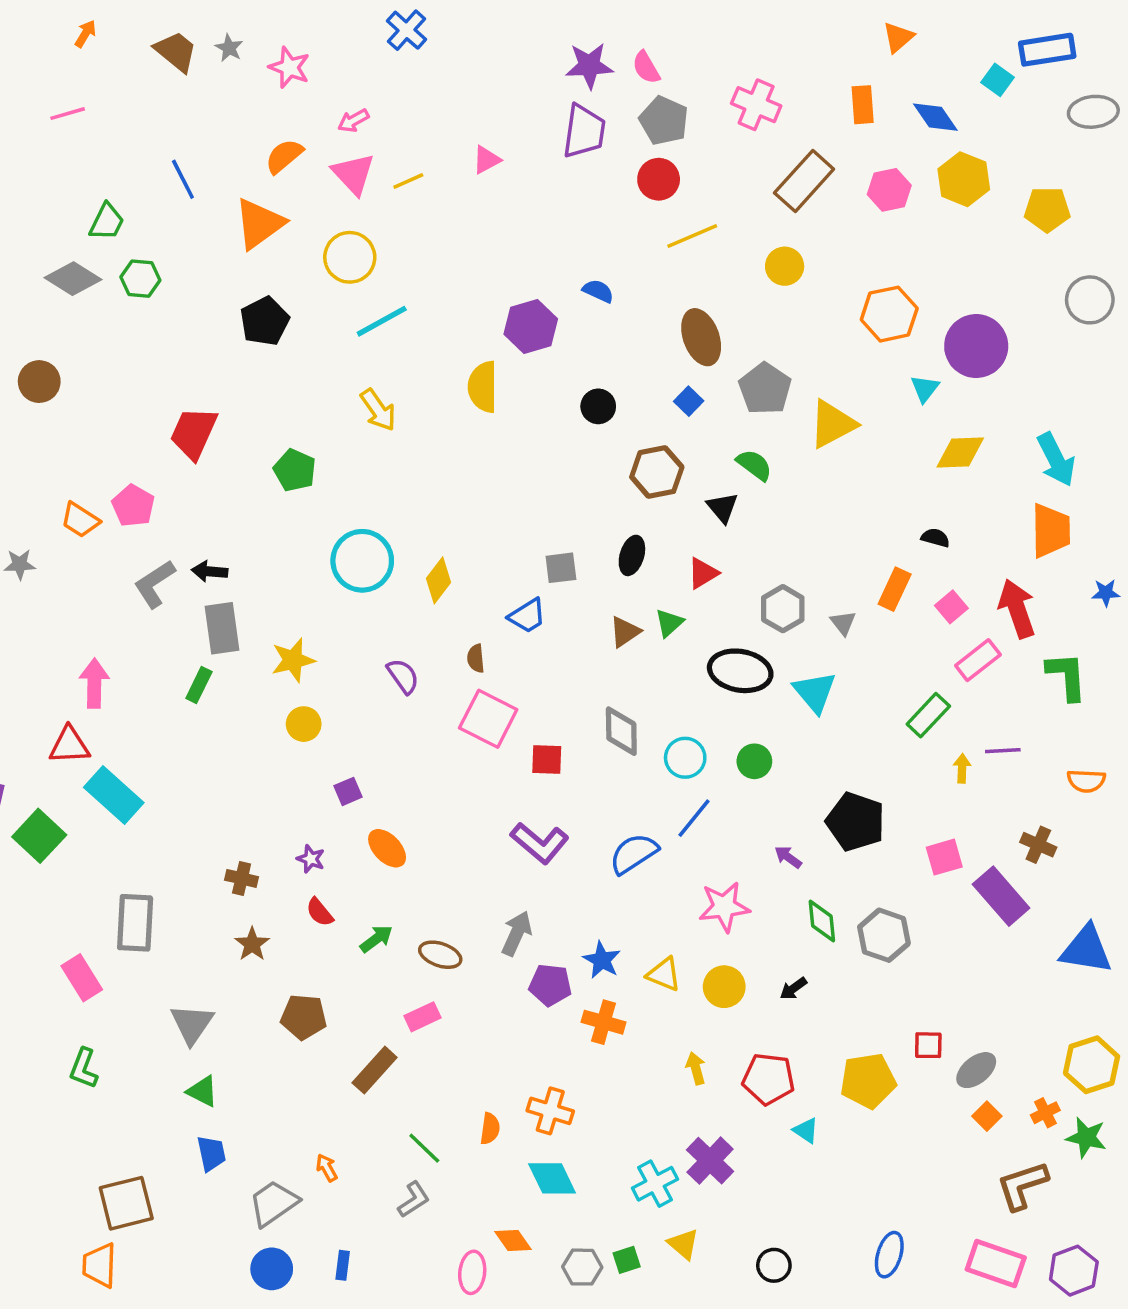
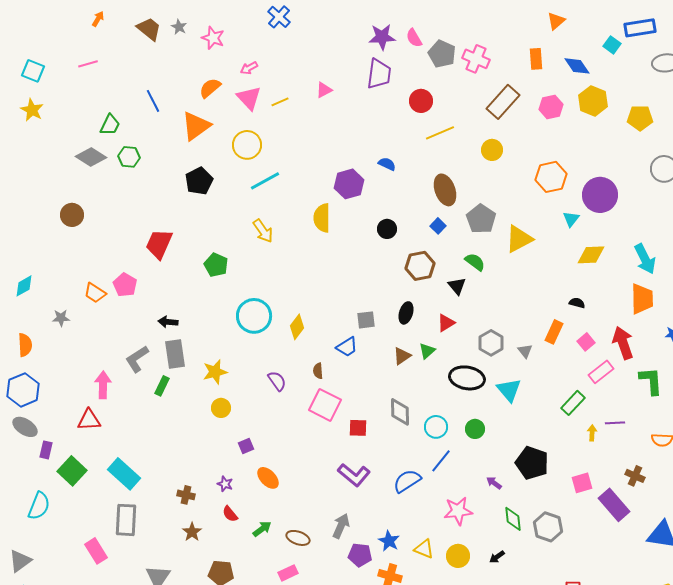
gray pentagon: (664, 121) -> (442, 54), moved
gray L-shape: (155, 584) -> (137, 359), moved
cyan rectangle: (114, 795) -> (124, 474), moved

